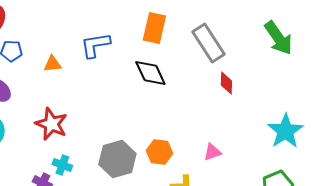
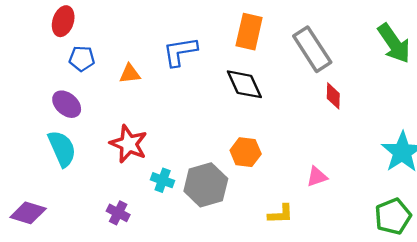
orange hexagon: (159, 152) -> (246, 152), moved
cyan cross: (62, 165) -> (163, 180), moved

